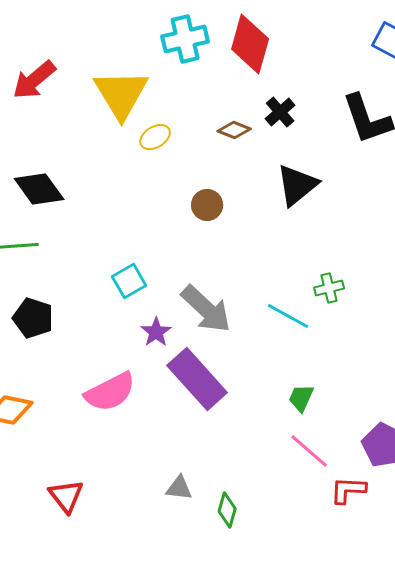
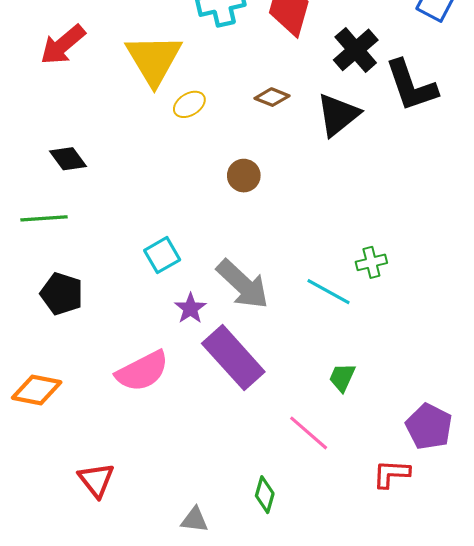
black cross: (280, 112) -> (356, 50), moved, size x1.4
black triangle: (297, 185) -> (338, 115), moved
black diamond: (39, 189) -> (68, 159), size x0.7
pink line: (309, 451) -> (309, 433), moved
gray triangle: (179, 488) -> (195, 520), moved

